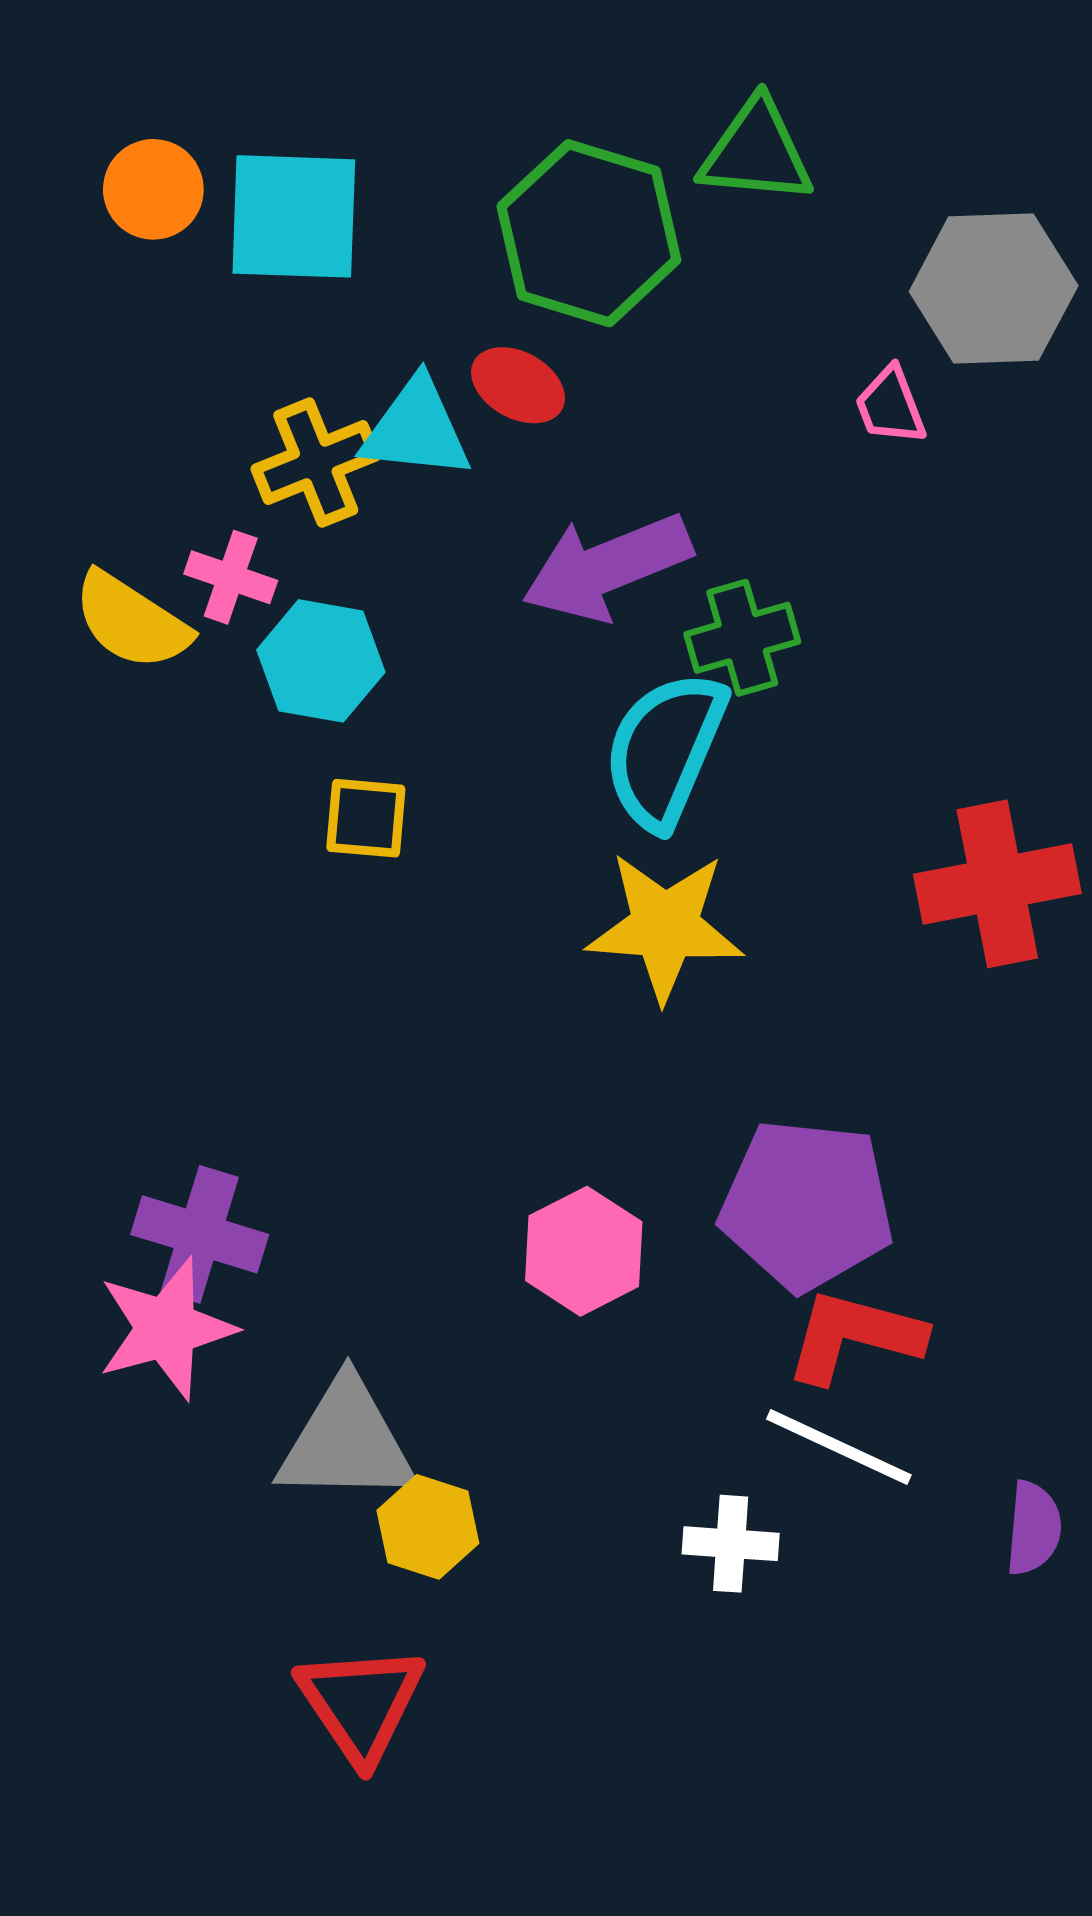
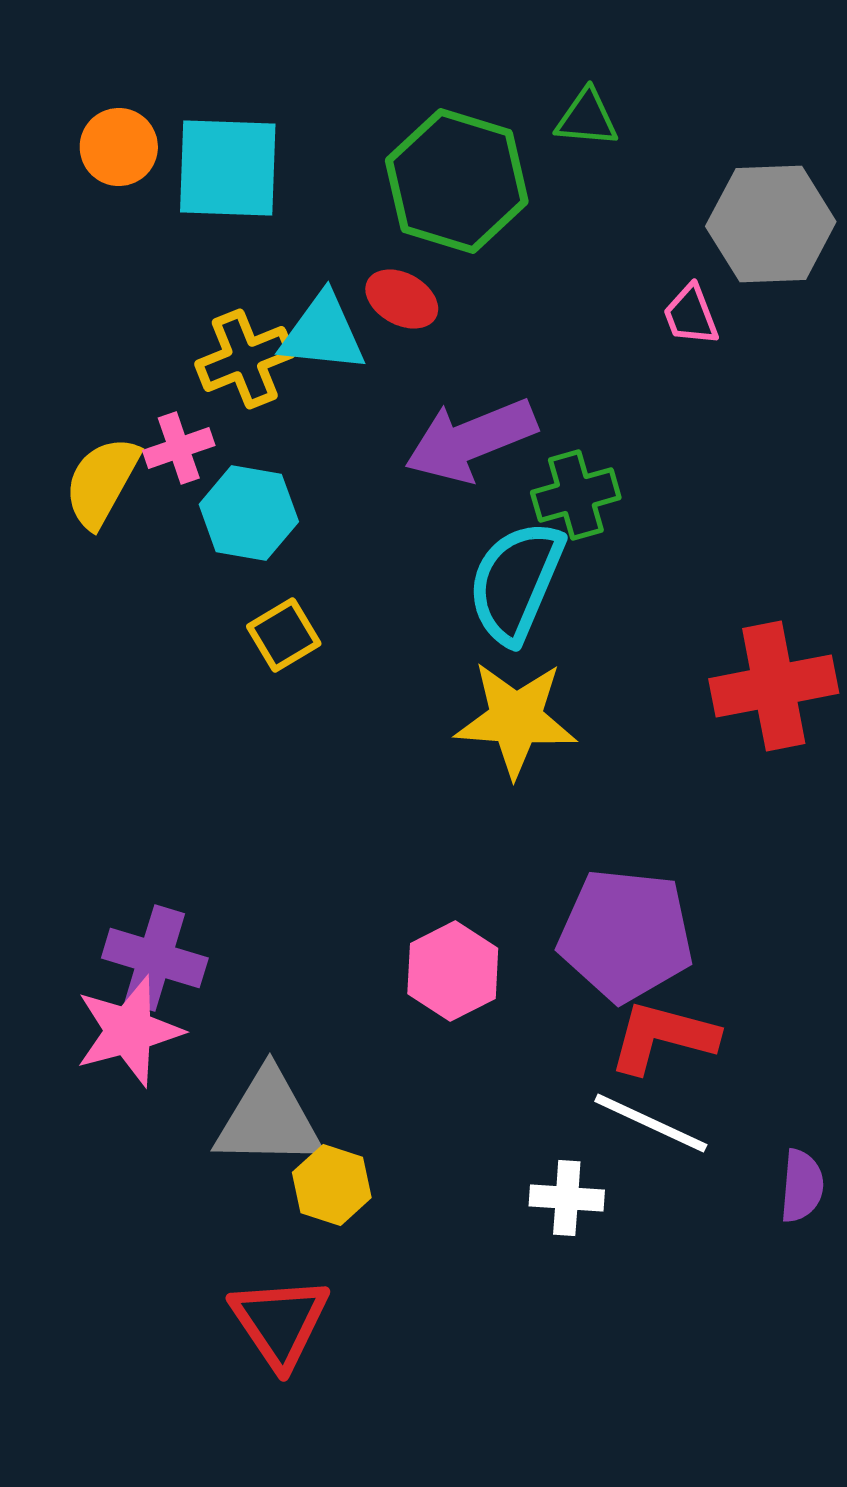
green triangle: (756, 152) -> (587, 118), size x0.7
pink cross: (231, 577) -> (179, 448), turned -38
yellow semicircle: (131, 621) -> (102, 482), turned 86
yellow square: (366, 818) -> (284, 635), turned -36

